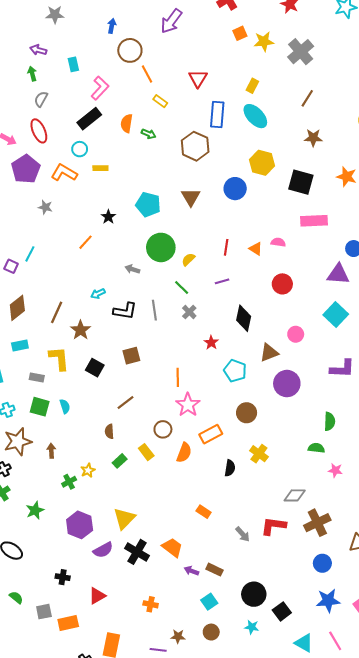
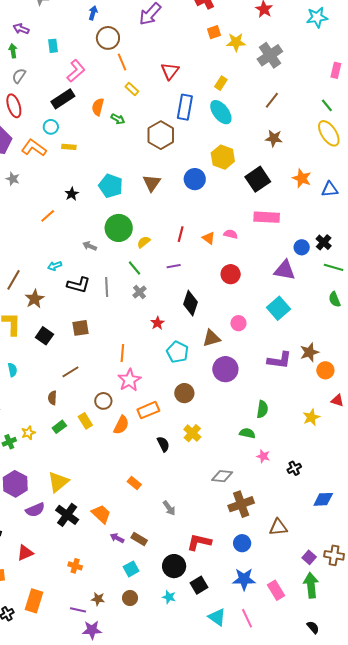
black square: (301, 182) -> (258, 179), turned 35
black semicircle: (230, 468) -> (163, 444), turned -42
red L-shape: (273, 526) -> (199, 542), moved

